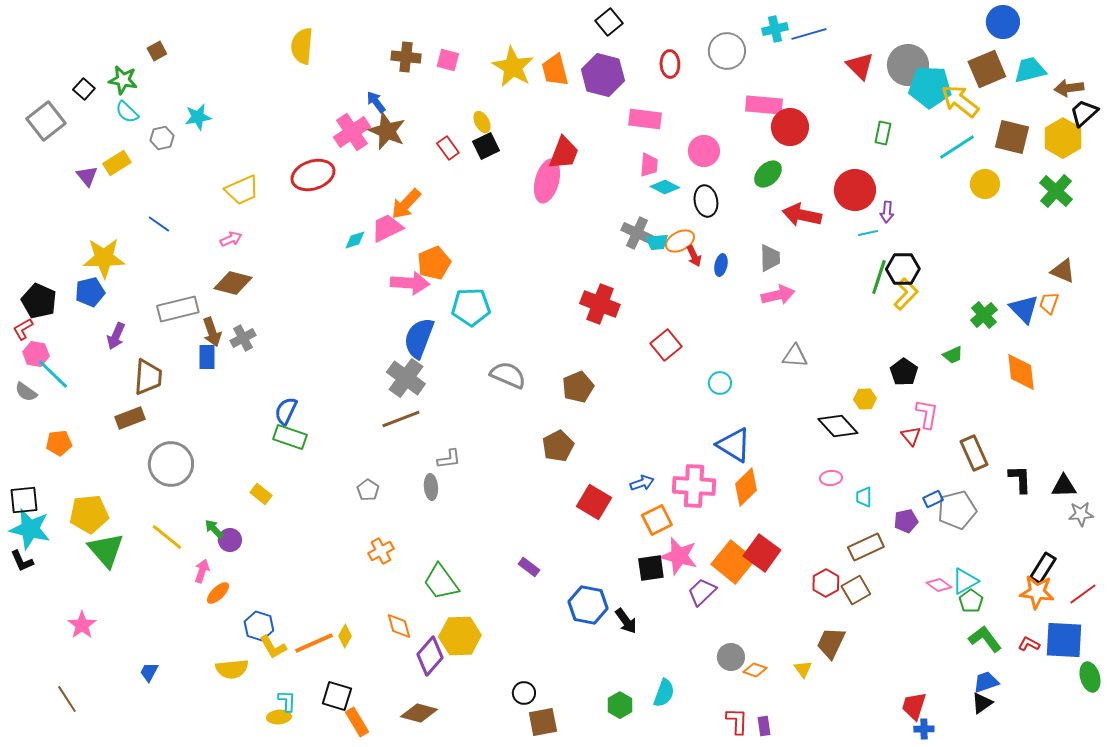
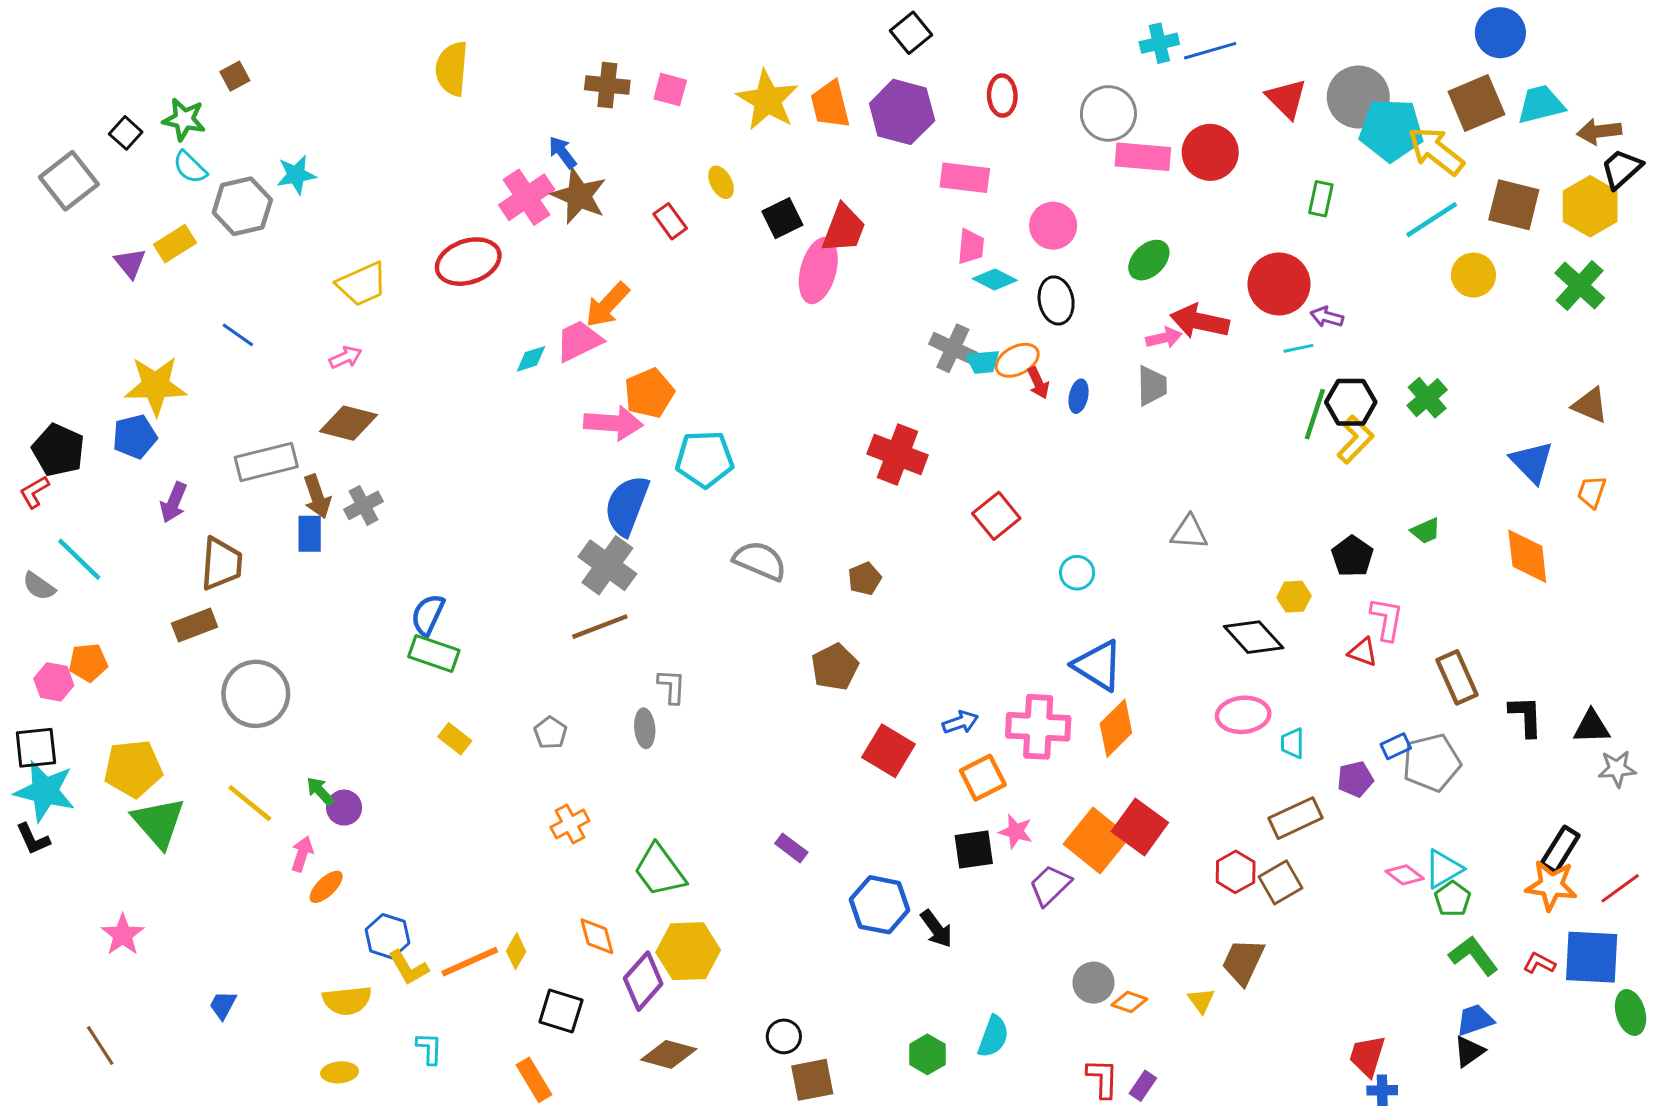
gray circle: (727, 51) -> (1108, 113), moved
red circle: (790, 127) -> (1210, 152), moved
gray hexagon: (162, 138) -> (242, 206), size x1.6
black square: (486, 146) -> (782, 218), moved
purple arrow: (887, 212) -> (1327, 317), turned 100
pink arrow: (778, 295) -> (1164, 338), moved, size x0.7
orange trapezoid: (1049, 303) -> (1592, 492), moved
green cross: (984, 315) -> (1427, 398), moved
pink hexagon: (36, 354) -> (54, 682), moved
brown pentagon: (578, 387) -> (865, 579), size x0.7
red triangle: (911, 436) -> (1363, 652), turned -30
gray L-shape: (449, 459) -> (672, 686), turned -80
pink ellipse: (831, 478) -> (1243, 715), size x1.6
yellow rectangle: (261, 494) -> (455, 739), moved
pink star: (679, 556) -> (1016, 832), size x0.6
black square: (337, 696) -> (561, 1011), moved
brown diamond: (419, 713) -> (669, 1054), moved
yellow ellipse: (279, 717) -> (340, 1072), moved
purple rectangle: (764, 726) -> (1143, 1086), turned 42

